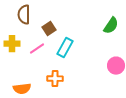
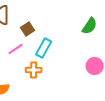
orange cross: (55, 79) -> (34, 70), moved

